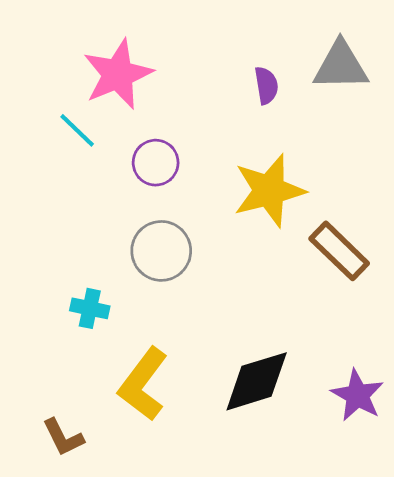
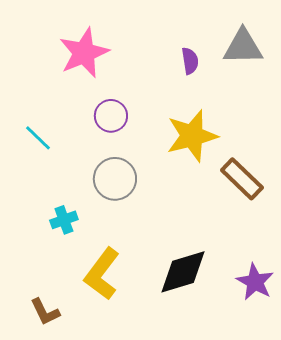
cyan line: (77, 130) -> (38, 138), moved
cyan cross: (90, 308) -> (64, 220), turned -32

